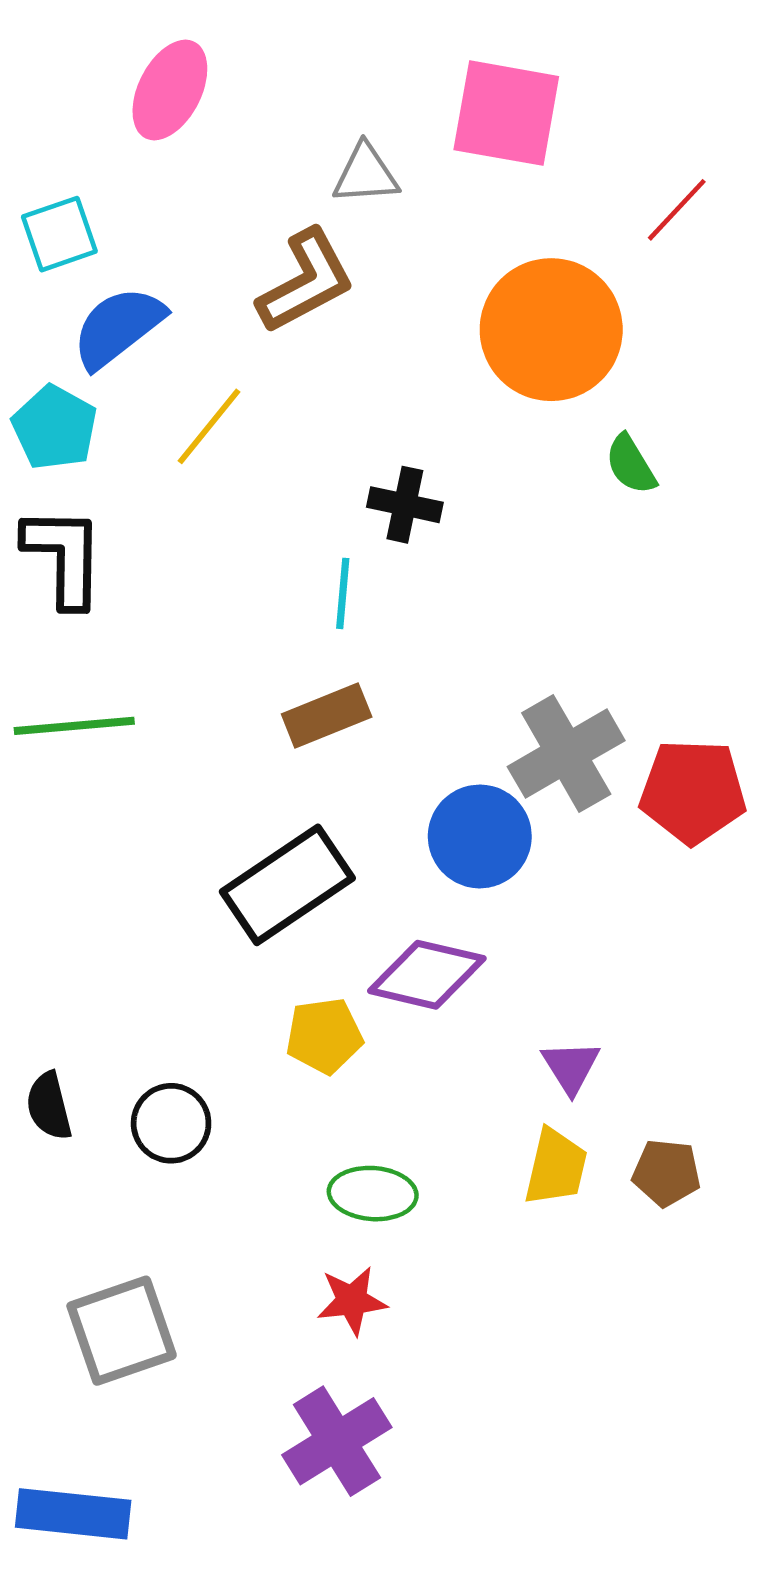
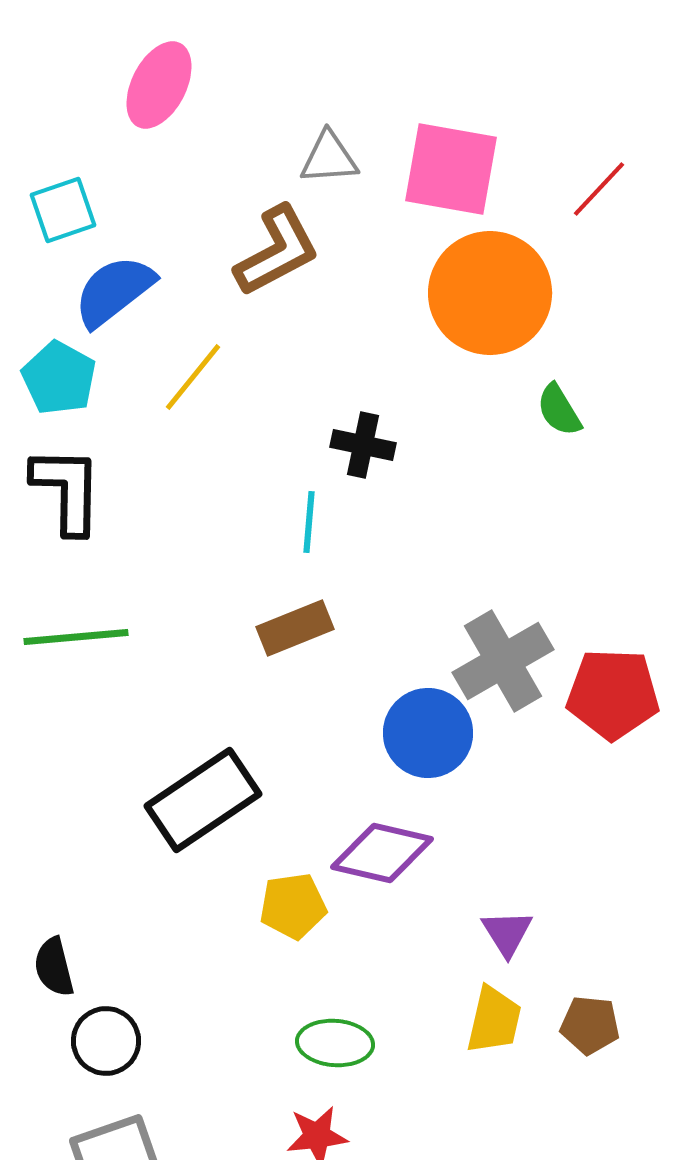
pink square: (506, 113) -> (451, 169), moved
black rectangle: (287, 885) -> (203, 800), moved
black circle: (171, 1123) -> (106, 1041), moved

